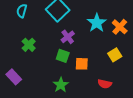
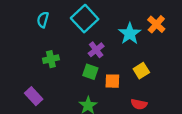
orange cross: (120, 27) -> (156, 24), moved
green cross: (29, 45) -> (51, 59), turned 32
yellow square: (115, 55) -> (141, 71), moved

